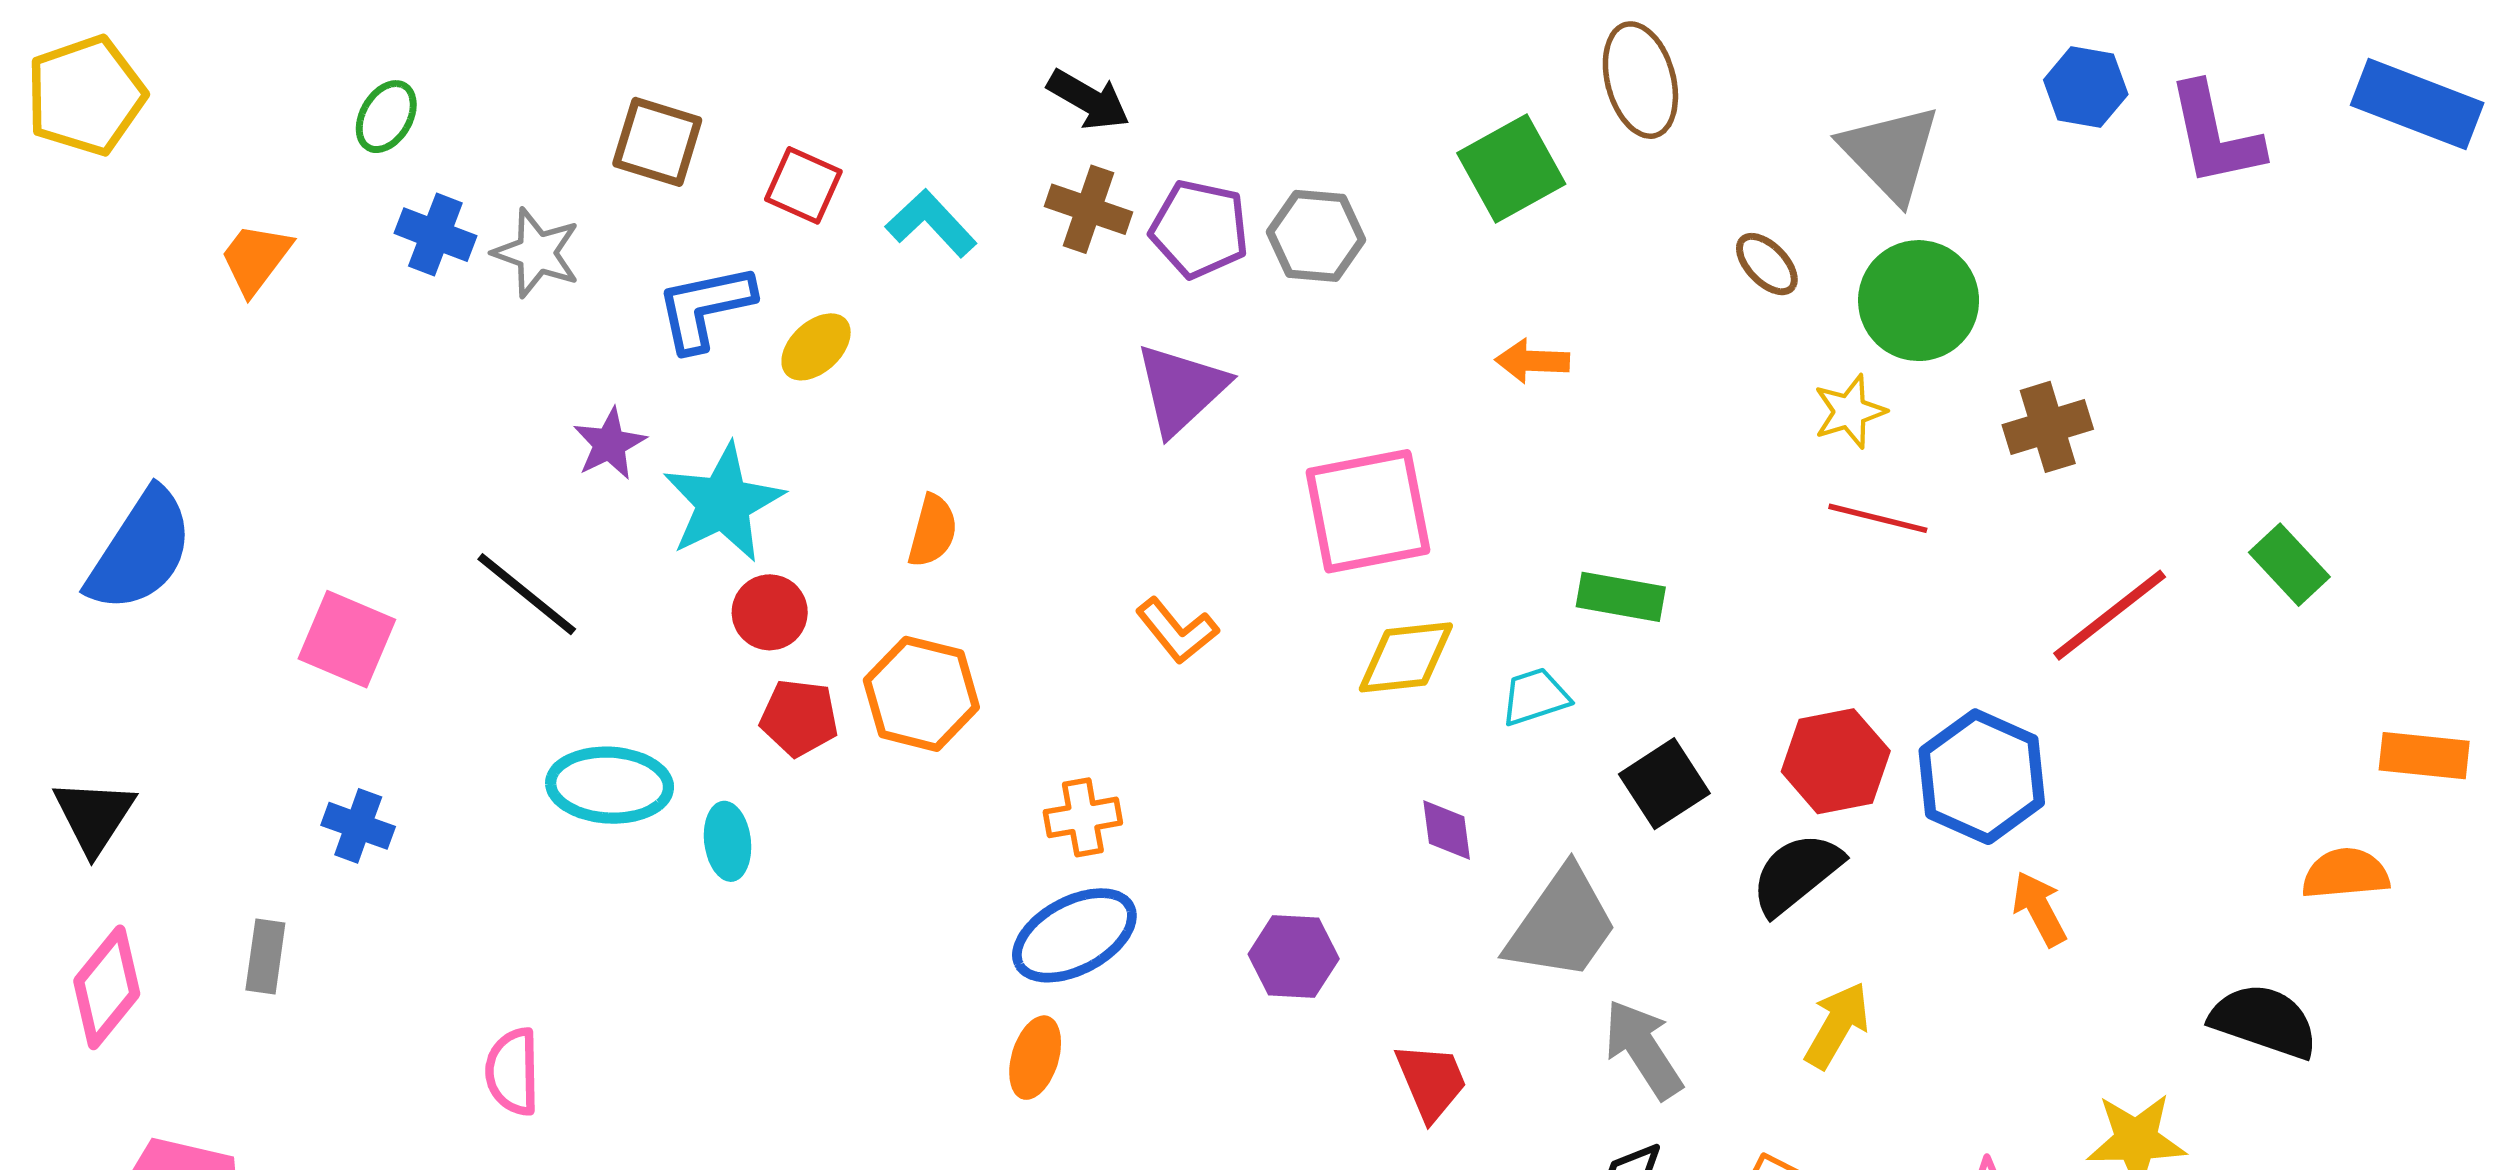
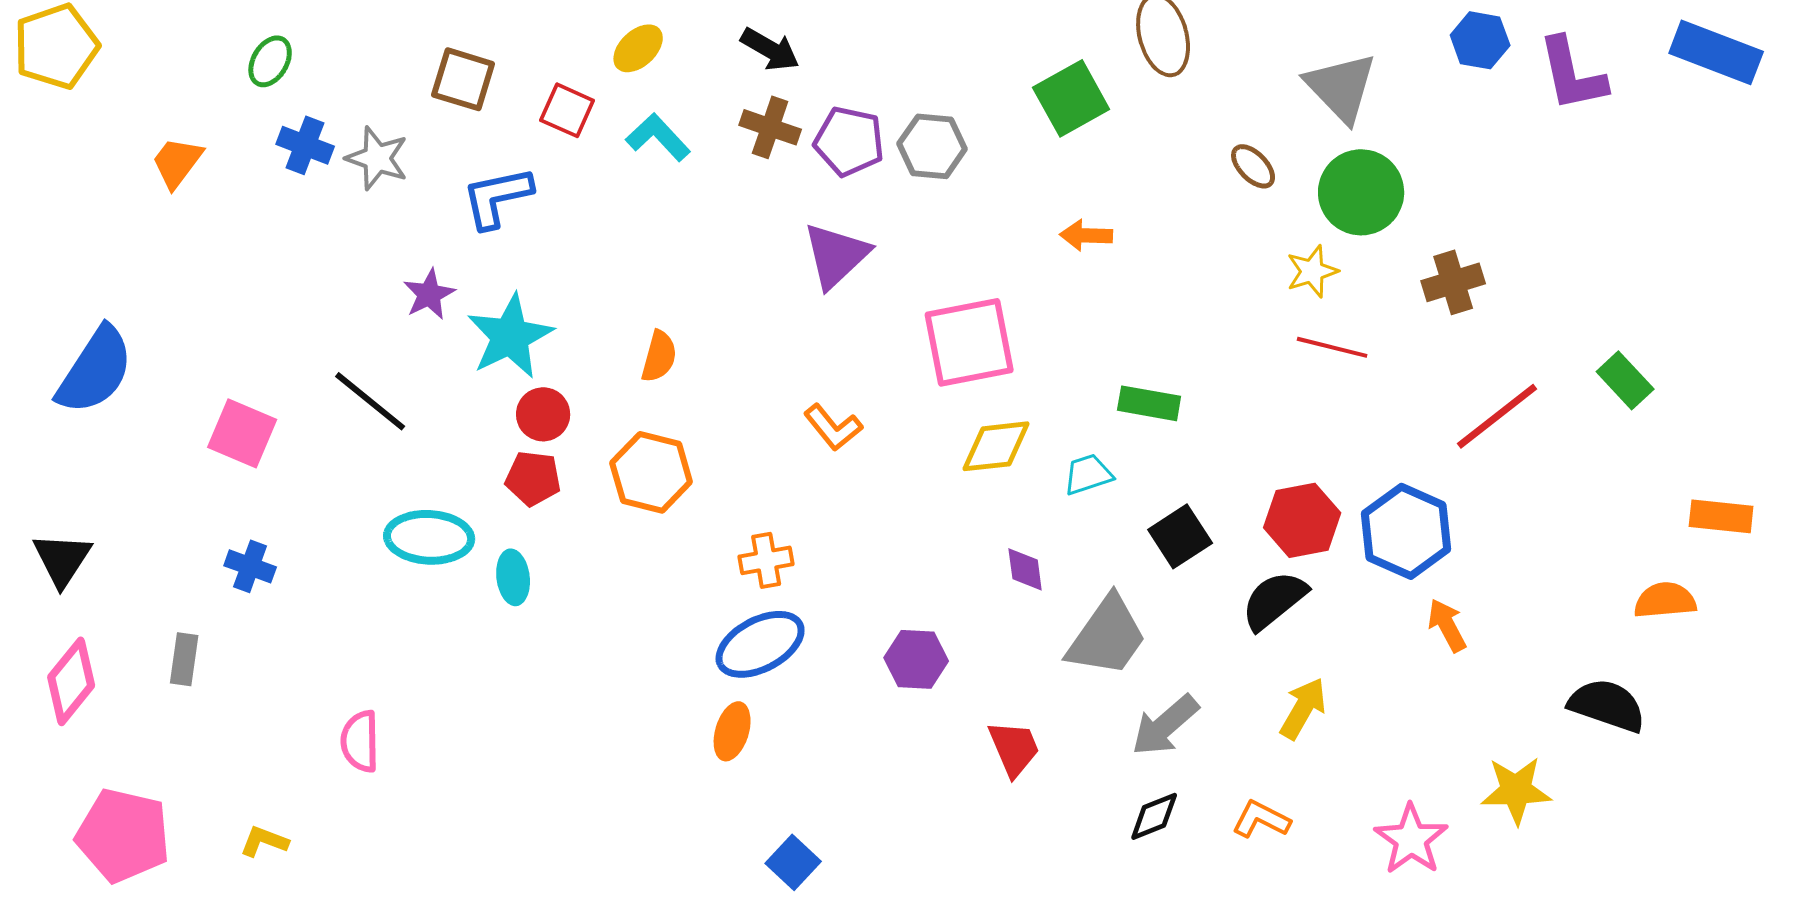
yellow ellipse: (816, 347) -> (638, 48), moved
red pentagon: (799, 718) -> (533, 478), moved
gray arrow: (1643, 1049) -> (1165, 725), turned -98

